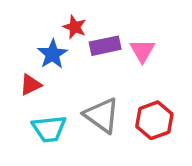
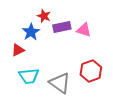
pink triangle: (142, 51) -> (84, 30), turned -42
gray triangle: (102, 115) -> (60, 83), moved

